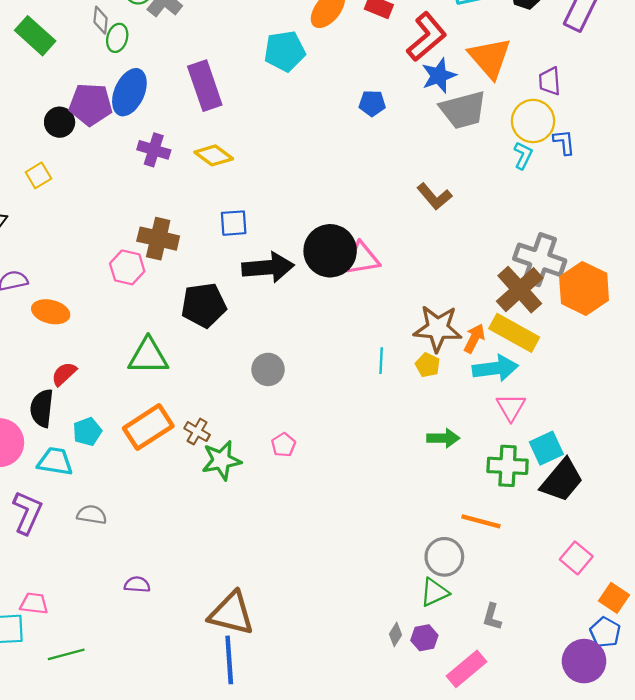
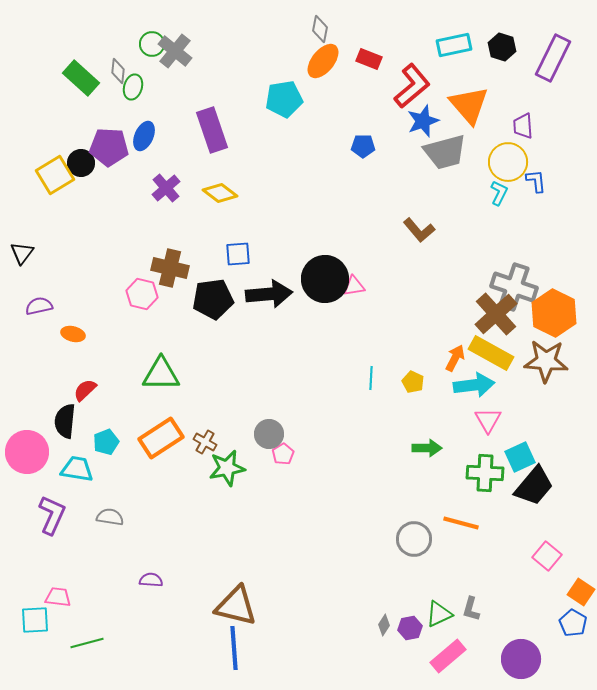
green rectangle: (35, 36) -> (81, 78), moved
blue ellipse: (129, 92) -> (144, 136), size x0.7
purple cross: (154, 150) -> (166, 188), turned 32
yellow square: (38, 175) -> (55, 175), moved, size x1.6
pink triangle: (362, 259) -> (354, 286), size x0.7
black pentagon: (204, 305) -> (213, 299), moved
orange ellipse: (51, 312) -> (73, 334), size x0.7
brown star: (438, 328) -> (546, 361), moved
gray circle: (268, 369) -> (269, 434), moved
gray circle: (444, 557) -> (414, 539), moved
green triangle: (434, 592) -> (439, 614), moved
purple circle: (584, 661) -> (521, 659), moved

